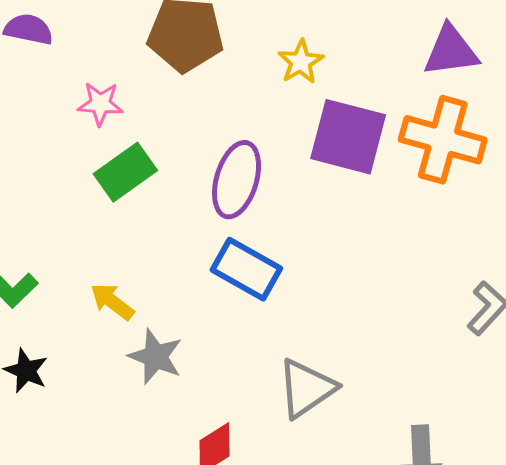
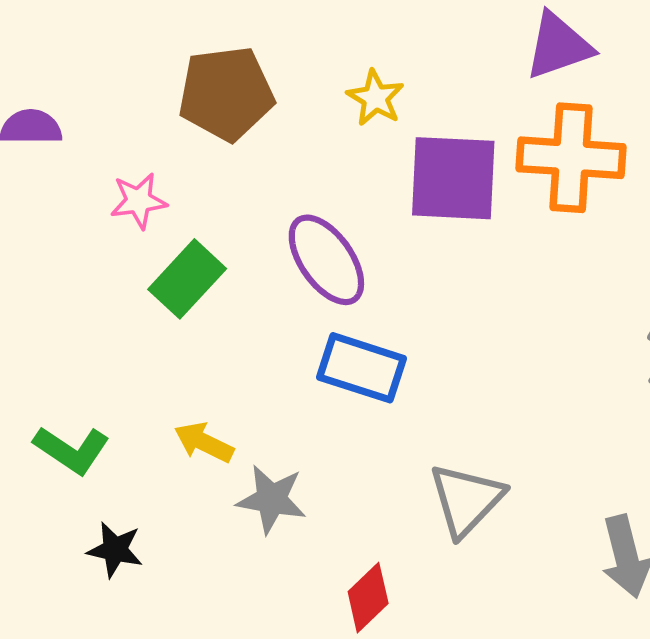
purple ellipse: (237, 180) -> (326, 260), turned -40

